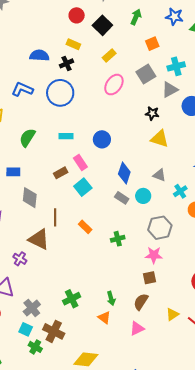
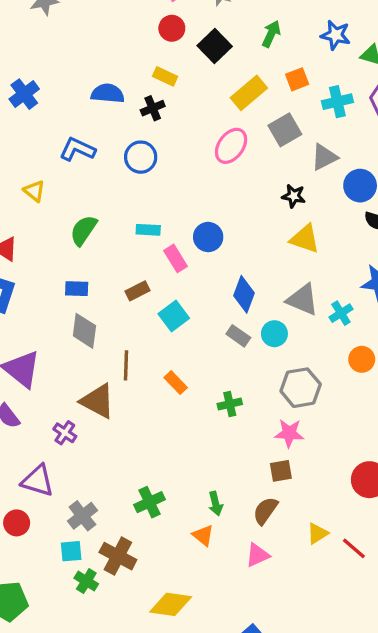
yellow rectangle: (109, 56) -> (249, 93), moved, size x1.5
cyan cross: (176, 66) -> (337, 102), moved
blue circle: (60, 93) -> (141, 157), size x0.7
pink rectangle: (80, 163) -> (175, 258), moved
blue rectangle: (13, 172) -> (77, 289), moved
gray triangle: (159, 175) -> (303, 300), size x1.5
cyan cross: (180, 191) -> (341, 313), moved
cyan square: (26, 329) -> (71, 551), turned -32

